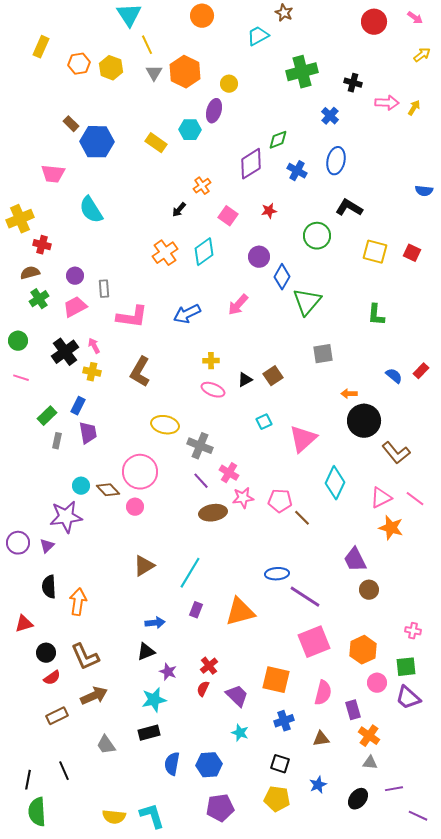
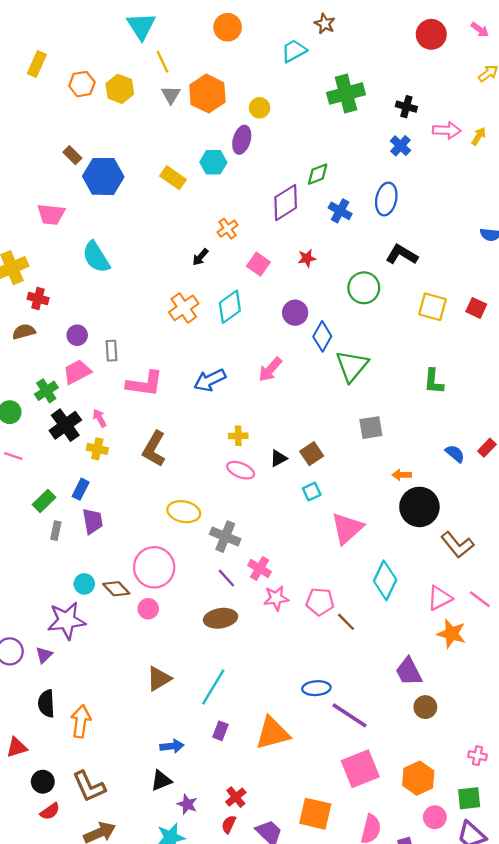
blue cross: (330, 116) -> (400, 146), moved
green cross: (39, 299) -> (46, 391), moved
cyan square: (264, 422) -> (312, 492), moved
brown ellipse: (213, 513) -> (220, 618), moved

